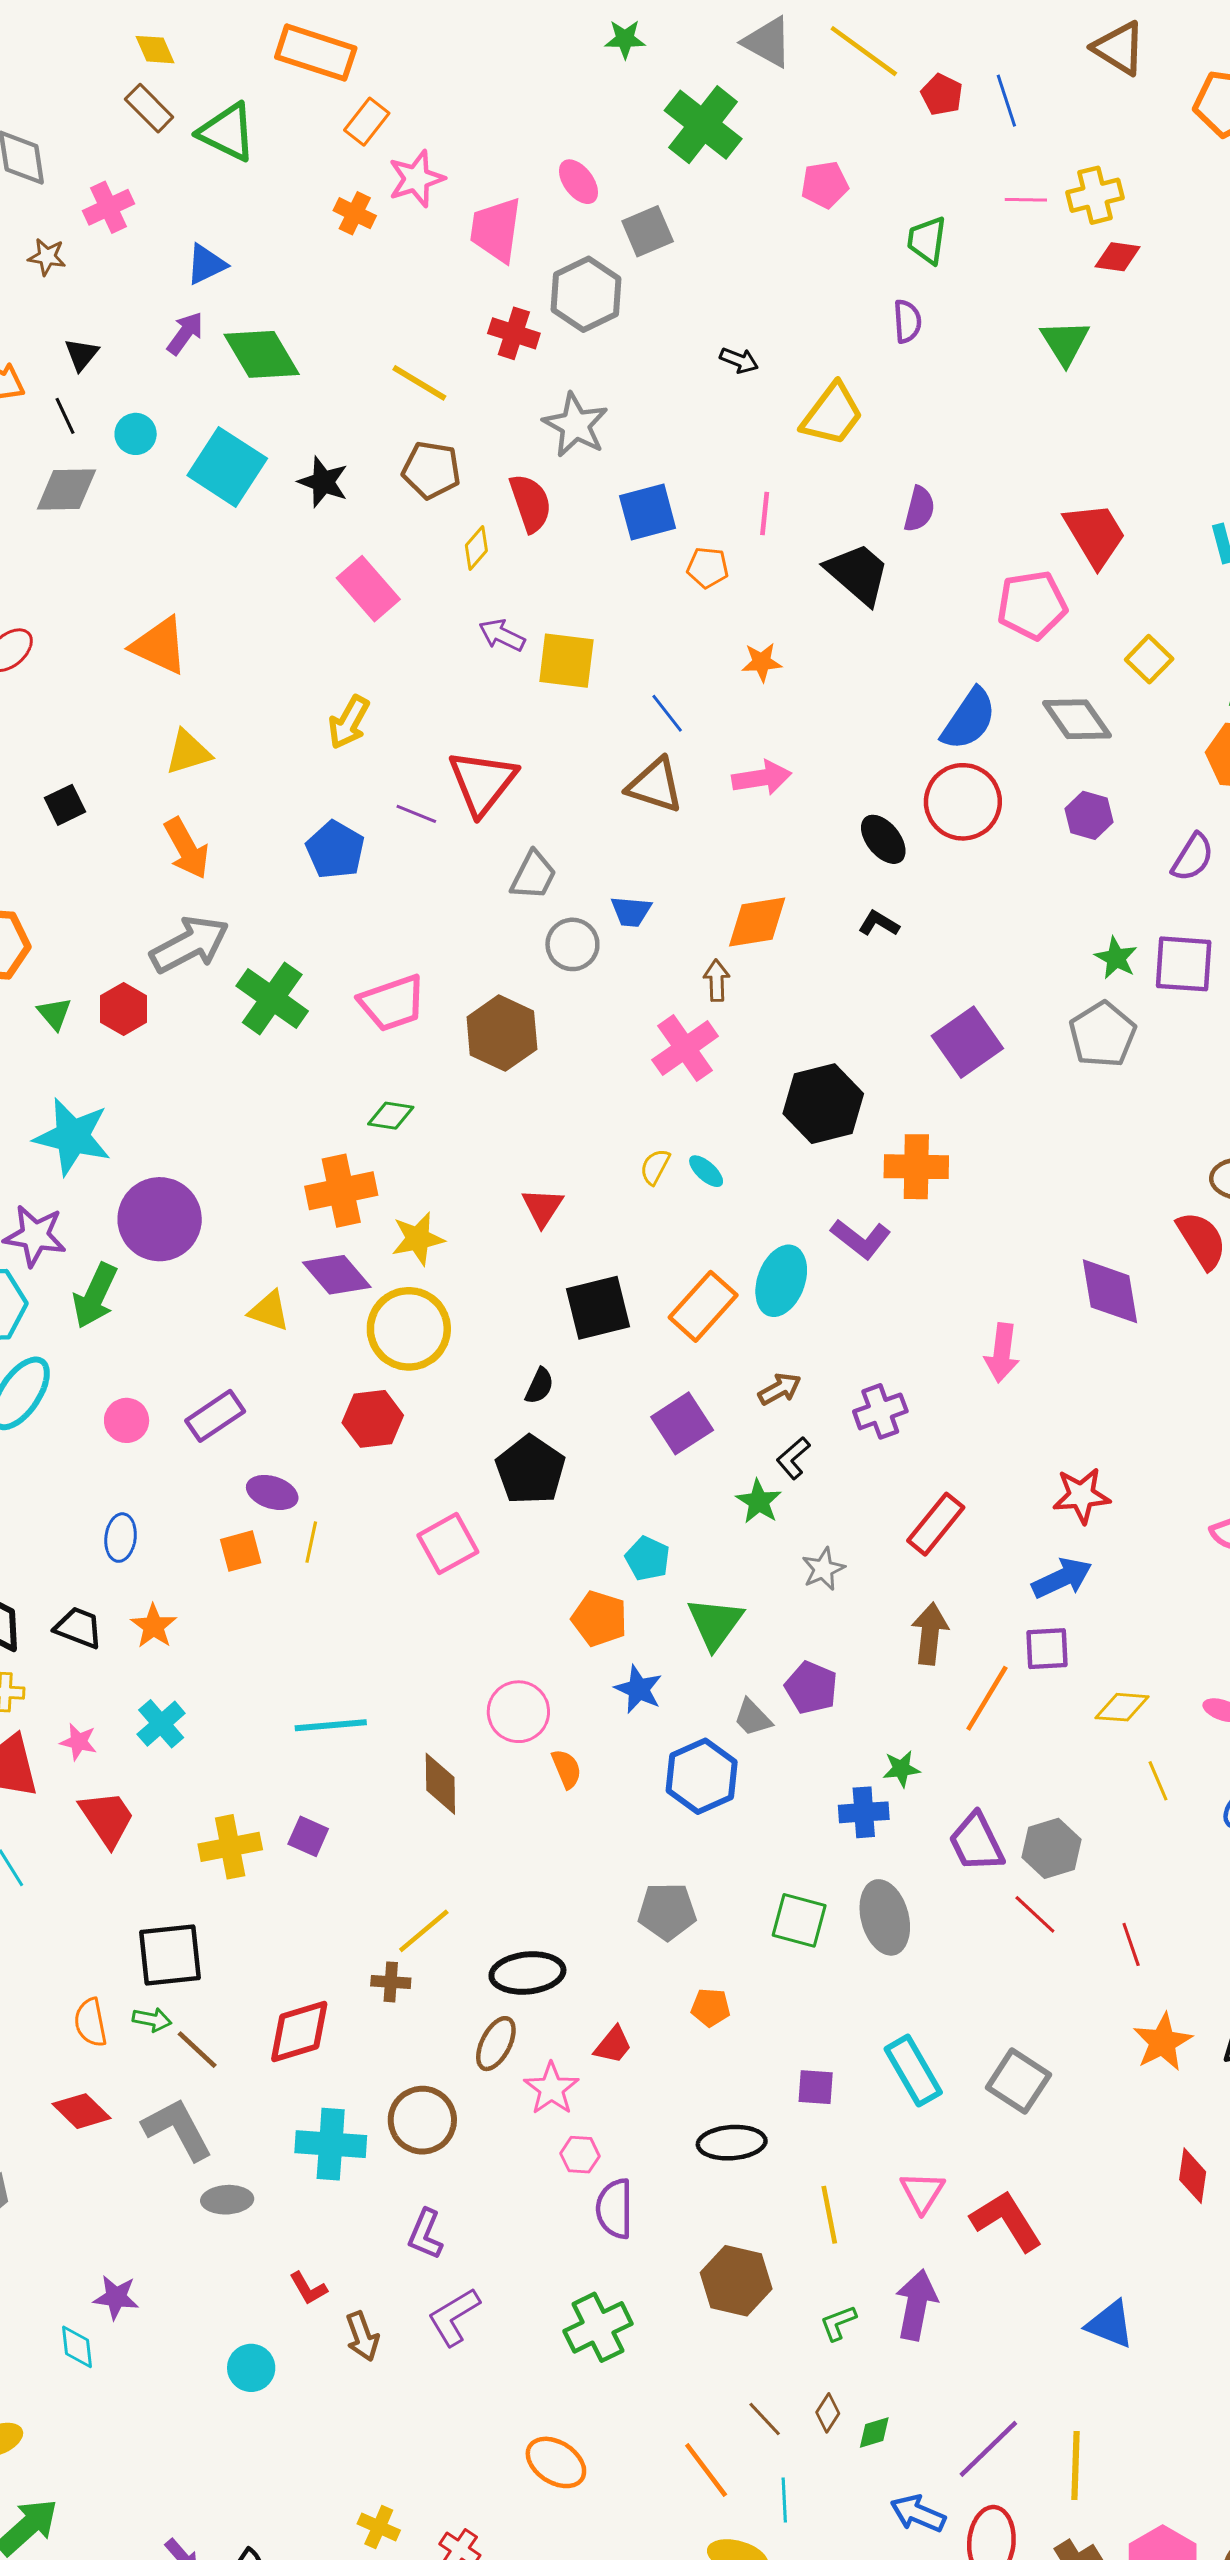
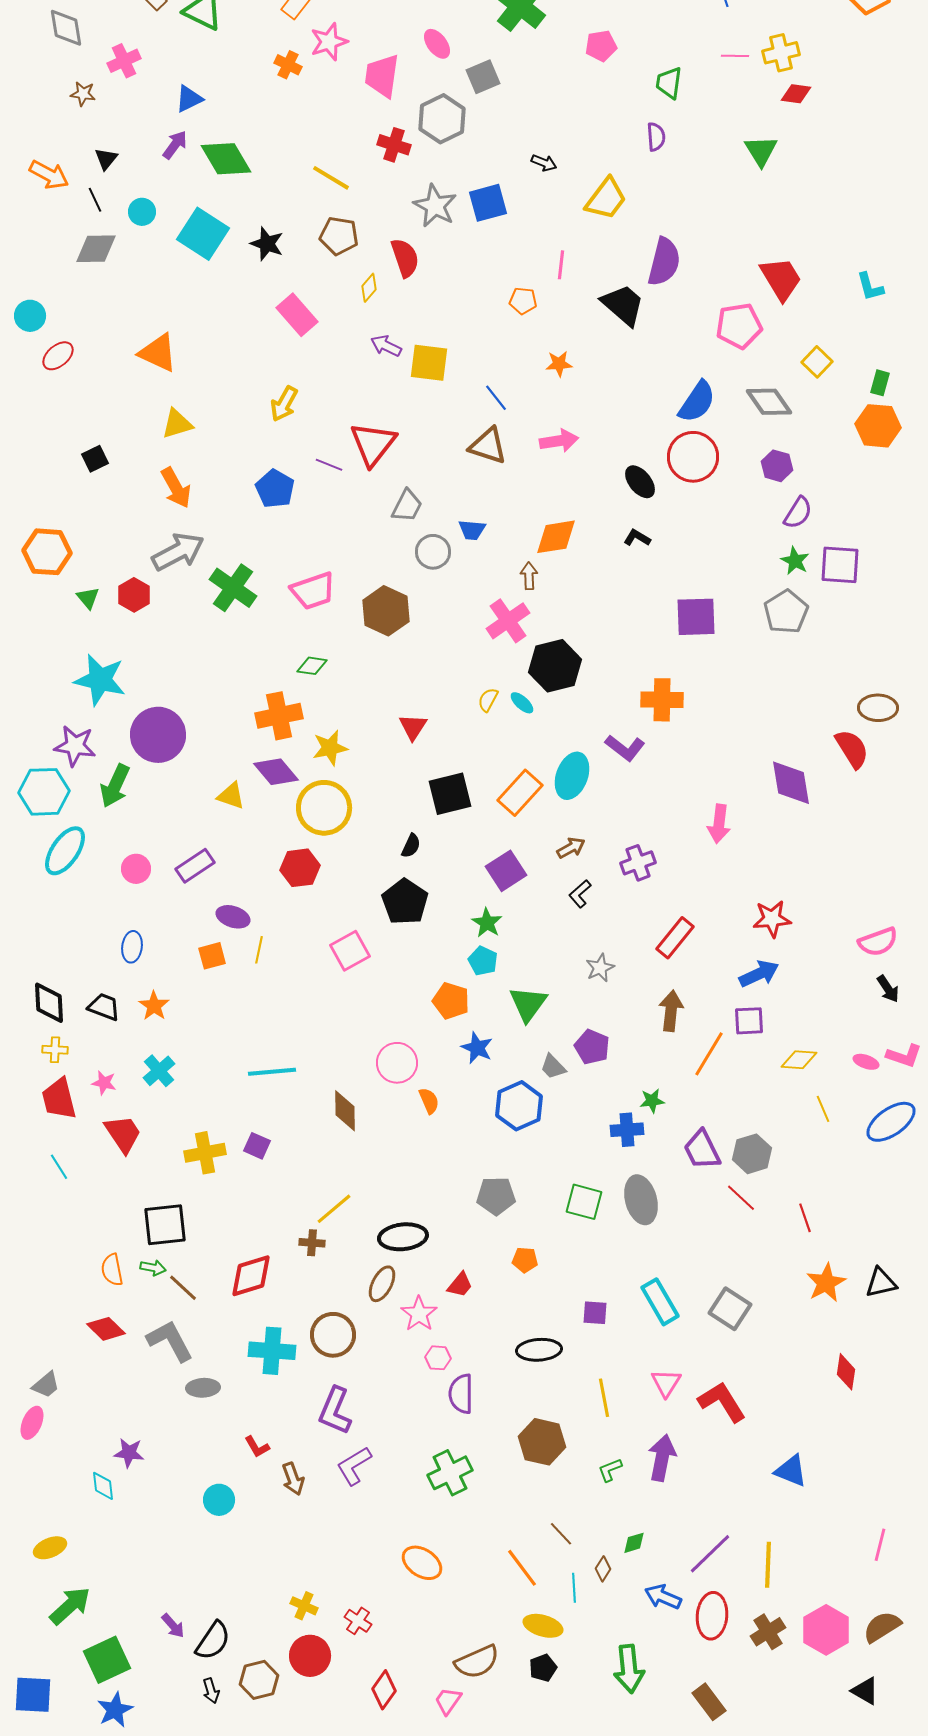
purple semicircle: (919, 509) -> (664, 262), size x1.6
blue square: (648, 512) -> (488, 203), moved
purple semicircle: (1193, 857) -> (798, 513), moved
purple square: (967, 1042) -> (696, 617), turned 33
black hexagon: (823, 1104) -> (555, 666), moved
green star: (759, 1502) -> (487, 923), moved
purple L-shape: (425, 2234) -> (335, 1411), size x1.4
brown diamond: (828, 2413) -> (603, 1569), moved

